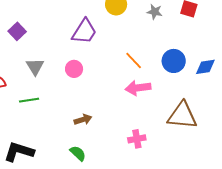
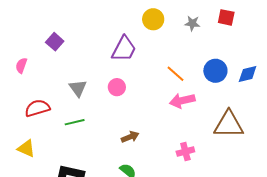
purple square: (17, 31) -> (55, 42), moved

